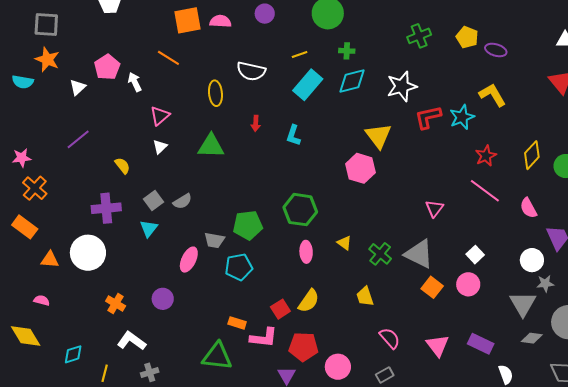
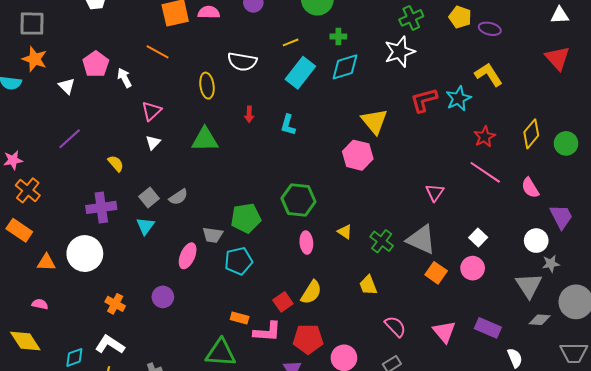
white star: (402, 86) -> (400, 52), moved
white triangle: (78, 87) -> (67, 86), turned -30
white L-shape: (132, 341) -> (110, 345), moved

